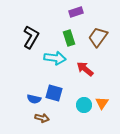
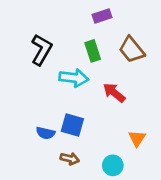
brown trapezoid: (98, 37) -> (132, 50), turned -75
cyan circle: (84, 105) -> (113, 165), moved
brown arrow: (42, 118) -> (70, 159), moved

